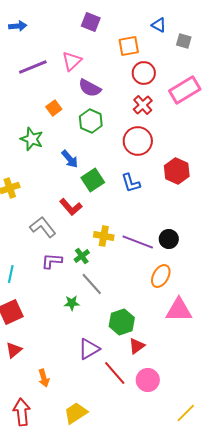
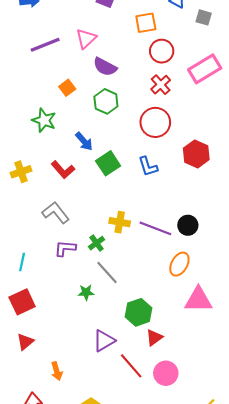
red L-shape: (71, 207) -> (63, 170), moved

